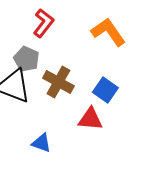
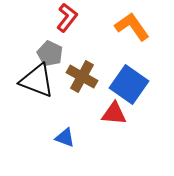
blue square: (105, 90) -> (129, 85), size x1.5

